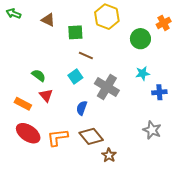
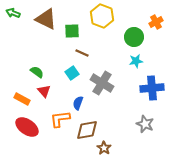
brown triangle: (48, 20) -> (46, 19), size x1.6
cyan star: (143, 73) -> (136, 61), moved
blue cross: (159, 92) -> (152, 88), size x1.6
brown diamond: (91, 136) -> (87, 130), turned -60
orange L-shape: (58, 137) -> (60, 119), moved

